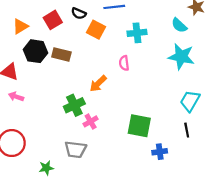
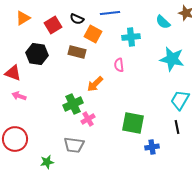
cyan semicircle: (179, 25) -> (163, 22), moved
orange triangle: (20, 26) -> (23, 18), moved
brown rectangle: (61, 54) -> (77, 52), moved

